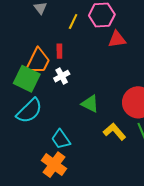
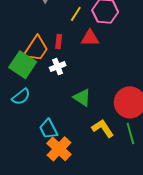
red triangle: (117, 39) -> (90, 38), moved
cyan semicircle: (29, 111) -> (21, 97), size x0.7
orange cross: (54, 165) -> (59, 149), moved

